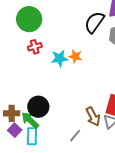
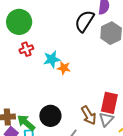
orange star: (75, 56) -> (64, 68), moved
black circle: (38, 107) -> (50, 116), moved

